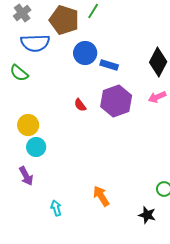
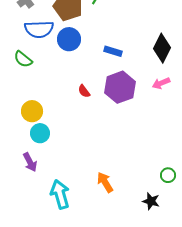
blue circle: (85, 53) -> (69, 39), moved
cyan arrow: (56, 208) -> (60, 194), size x1.8

